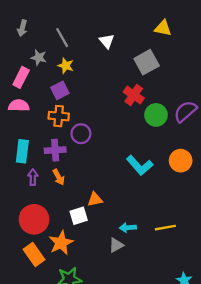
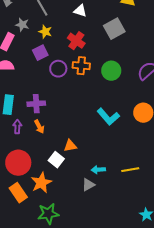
white triangle: (107, 41) -> (80, 11), turned -32
red cross: (134, 95) -> (76, 41), moved
green circle: (156, 115) -> (111, 71), moved
orange cross: (59, 116) -> (81, 66), moved
purple circle: (81, 134) -> (58, 69), moved
white square: (79, 216) -> (56, 160), turned -35

